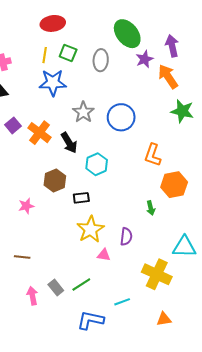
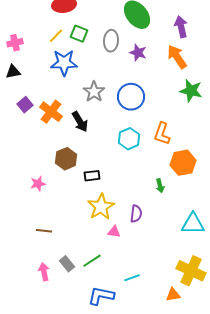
yellow line: (45, 55) -> (56, 36), turned 35
purple star: (145, 59) -> (138, 53), moved, turned -30
cyan hexagon: (97, 164) -> (129, 139), moved
brown line: (22, 257) -> (44, 231), moved
yellow cross: (157, 274) -> (191, 271), moved

